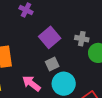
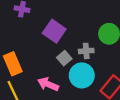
gray cross: (82, 39) -> (86, 51), moved

